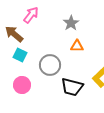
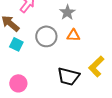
gray circle: (50, 65) -> (46, 36), moved
pink circle: (22, 85) -> (18, 83), moved

